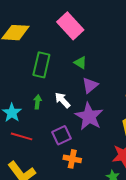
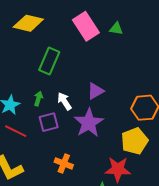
green triangle: (80, 63) -> (116, 29), moved, turned -32
purple square: (62, 135) -> (49, 122), moved

